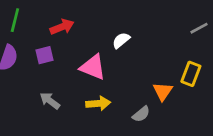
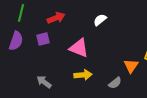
white semicircle: (121, 40) -> (100, 20), moved
gray arrow: (50, 101) -> (44, 82), moved

